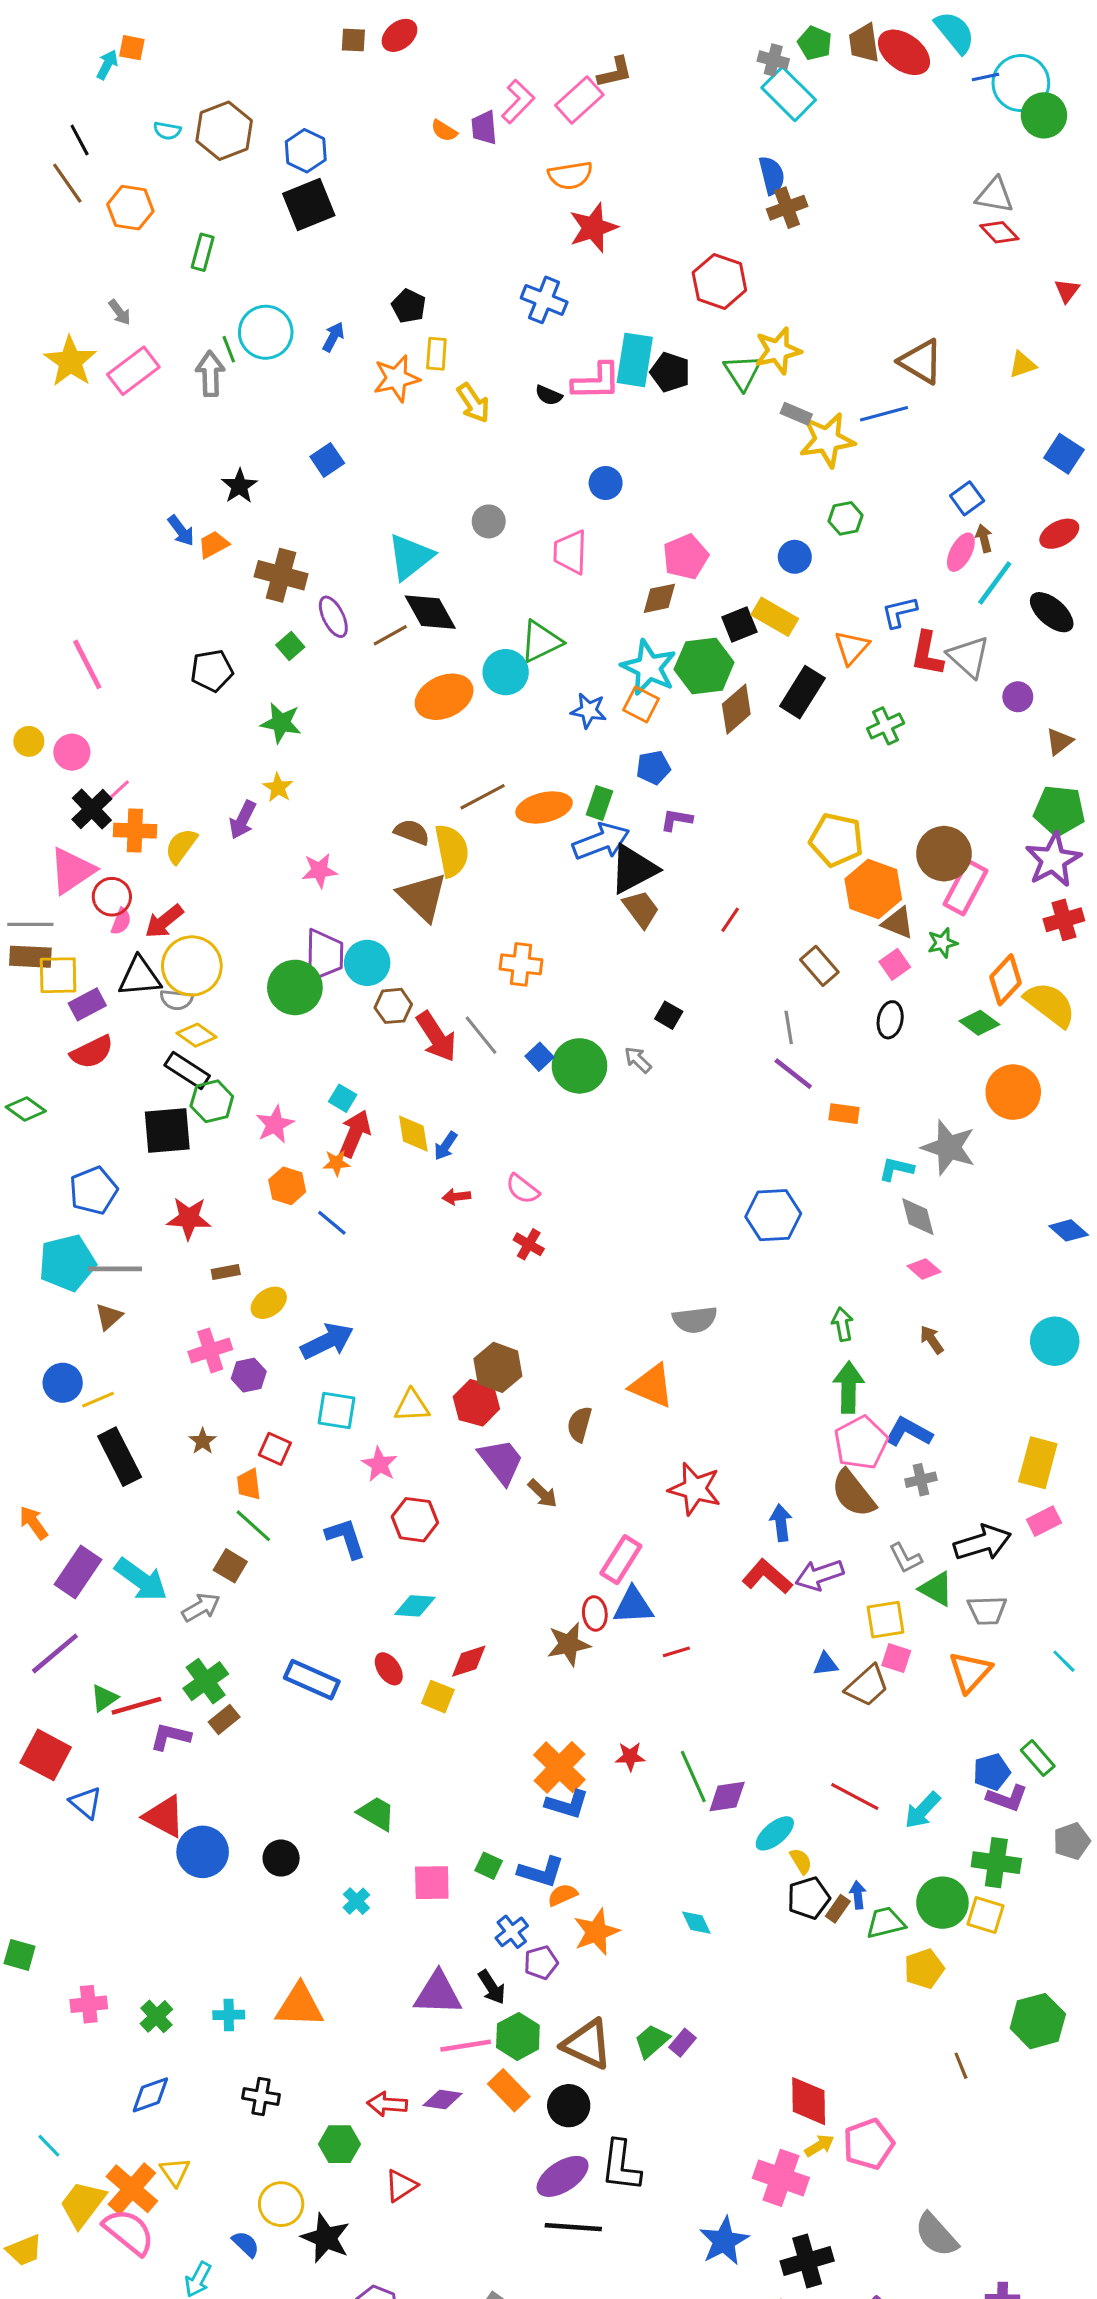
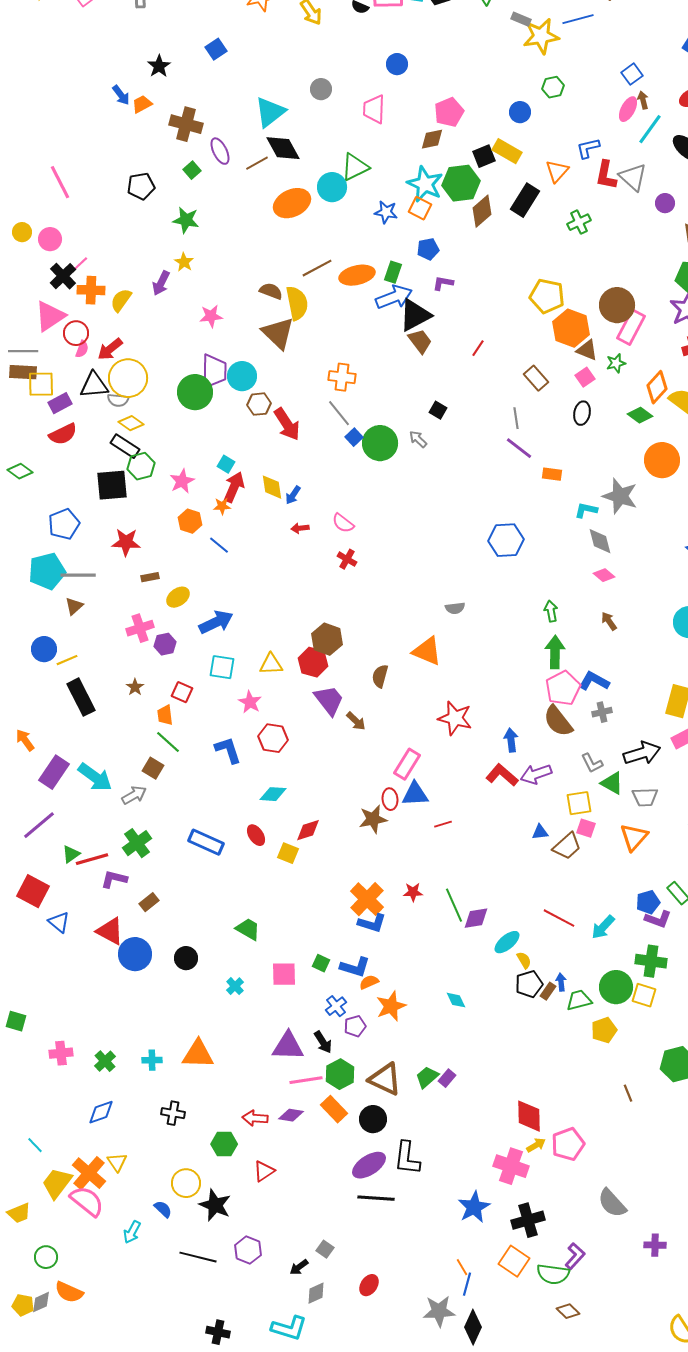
gray line: (481, 1035) -> (339, 413), moved
gray semicircle: (695, 1320) -> (455, 608), size x0.7
brown rectangle: (224, 1720) -> (149, 902), moved

